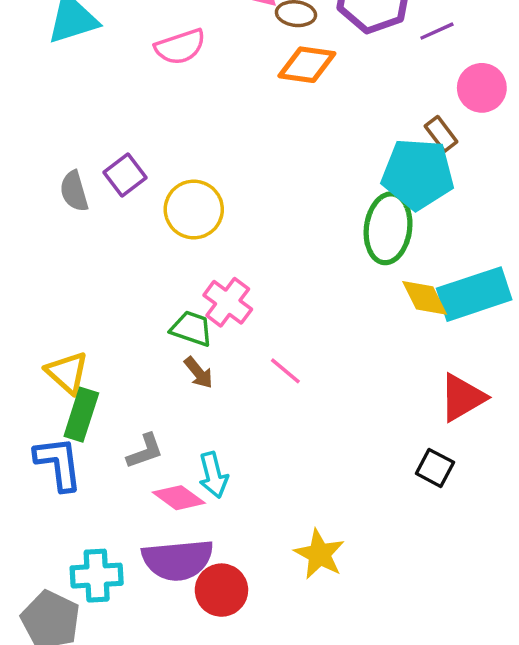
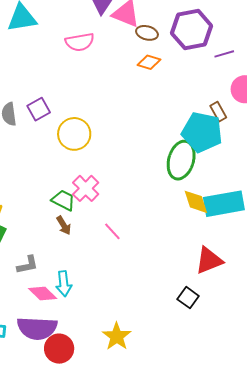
orange diamond: (307, 65) -> (149, 62), size x0.7

